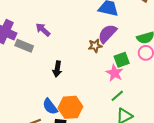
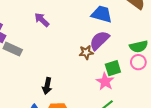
purple arrow: (43, 30) -> (42, 20), moved
black arrow: (57, 69) -> (47, 86), moved

